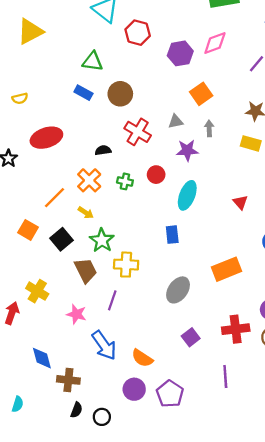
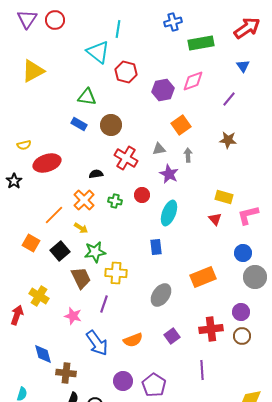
yellow semicircle: (20, 98) -> (24, 145), moved
yellow rectangle: (251, 143) -> (224, 197), moved
purple star: (187, 150) -> (169, 174), turned 30
green star: (102, 240) -> (95, 252), turned 30
orange semicircle: (142, 358) -> (133, 340), moved, turned -54

